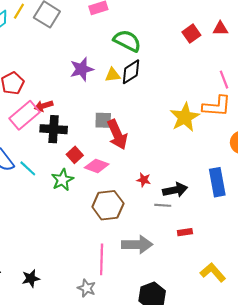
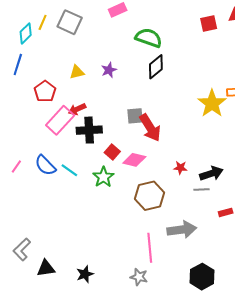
red square: (191, 34) -> (209, 23), turned 30
purple star: (82, 69) -> (109, 70), size x0.7
yellow triangle: (113, 75) -> (77, 72), moved

